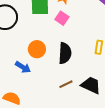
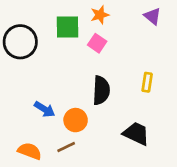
orange circle: (37, 49) -> (76, 120), moved
brown line: (66, 84) -> (66, 147), moved

